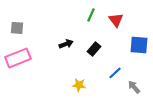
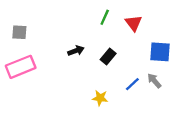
yellow star: (79, 85) -> (100, 98), moved
gray arrow: (134, 87) -> (154, 81), moved

